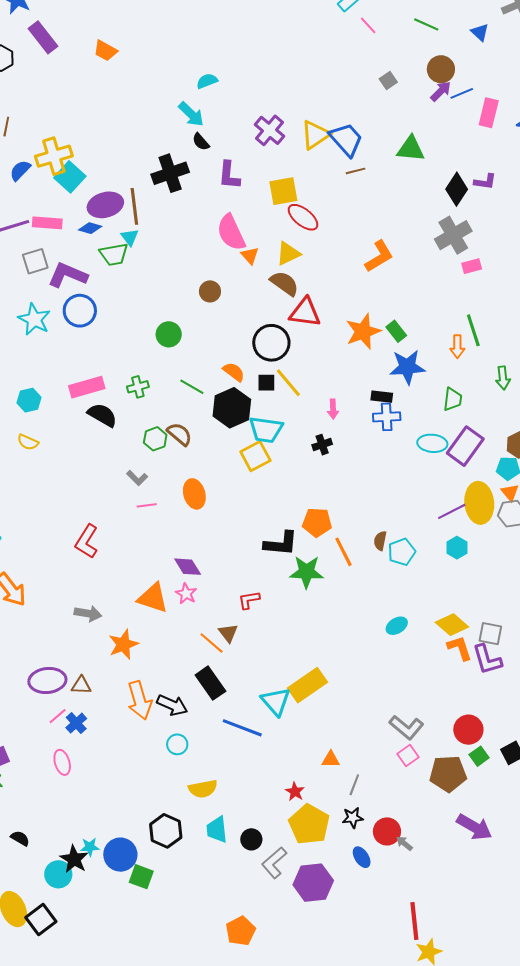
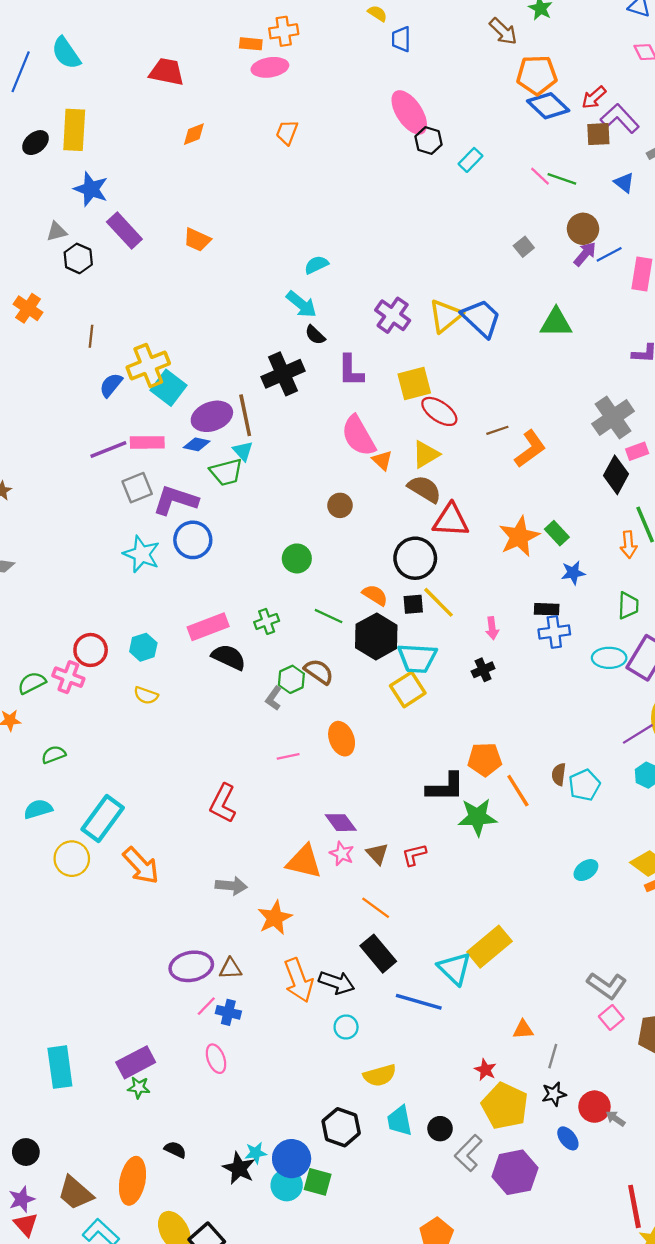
pink line: (368, 25) -> (540, 176), moved
brown line: (355, 171) -> (497, 430), moved
black diamond: (457, 189) -> (616, 475), moved
blue star: (407, 367) -> (573, 573), size x0.6
gray L-shape: (137, 478) -> (274, 698), moved, turned 85
brown triangle: (228, 633) -> (377, 854), moved
blue cross: (76, 723) -> (228, 1012), turned -30
cyan circle: (58, 874) -> (287, 1185), moved

